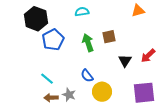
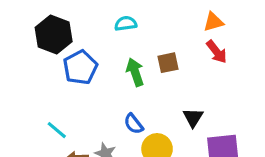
red arrow: (148, 56) -> (217, 52), moved, turned -84
black triangle: (125, 61) -> (193, 118), moved
cyan line: (47, 79) -> (57, 130), moved

